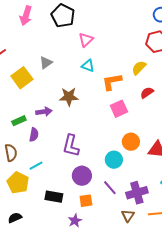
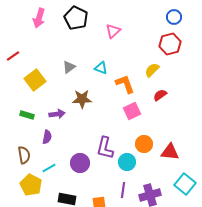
pink triangle: (86, 40) -> (113, 31), moved
gray triangle: (46, 63) -> (69, 67), moved
orange L-shape: (112, 82) -> (125, 84), turned 80
green rectangle: (19, 121) -> (27, 115), moved, turned 40
purple L-shape: (71, 146) -> (105, 148), moved
purple circle: (82, 176) -> (80, 163), moved
purple line: (110, 188) -> (123, 190), turned 49

